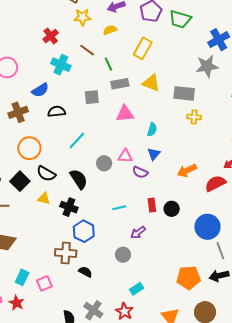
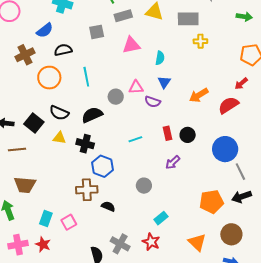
cyan line: (77, 140) -> (86, 77), turned -48
orange circle: (29, 148) -> (49, 78), moved
black semicircle: (79, 179) -> (92, 115), turned -75
purple arrow: (138, 233) -> (173, 162), moved

